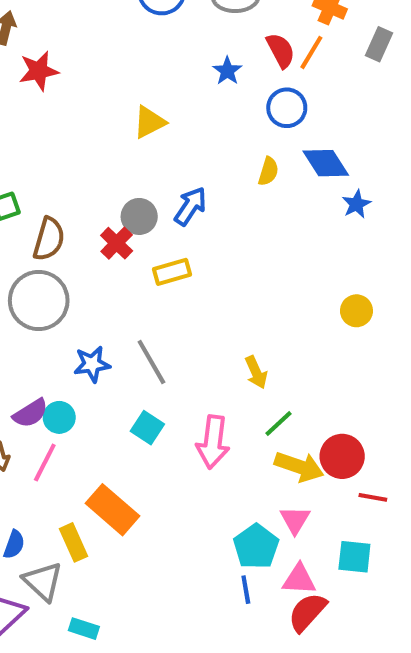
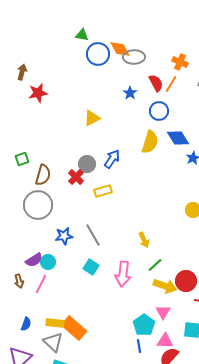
yellow semicircle: (268, 171) -> (150, 142), size x1.6
orange rectangle: (112, 510) -> (74, 328), moved
yellow rectangle: (74, 542) -> (55, 323), turned -60
gray triangle: (43, 581) -> (53, 342), moved

